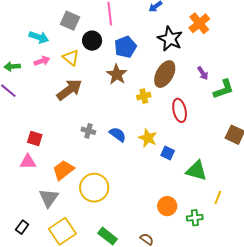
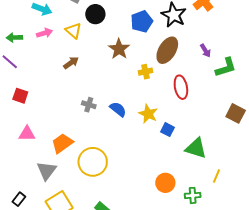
blue pentagon: (125, 47) -> (142, 21), moved
brown arrow: (69, 90) -> (71, 63), size x0.6
red square: (35, 138) -> (20, 96), moved

